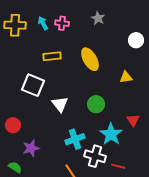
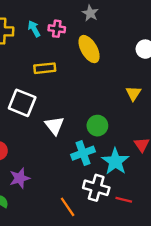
gray star: (98, 18) -> (90, 13), moved
yellow ellipse: (90, 59) -> (89, 49), moved
yellow triangle: (126, 77) -> (133, 93), turned -48
cyan cross: (75, 139) -> (83, 153), moved

